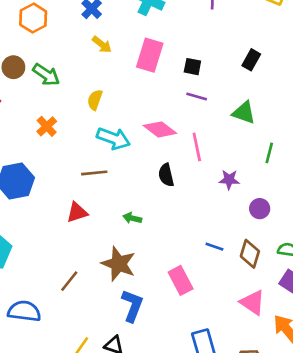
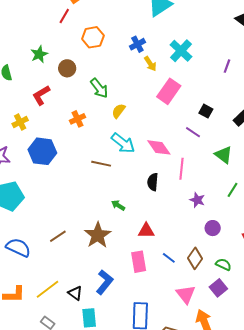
yellow arrow: (102, 44) -> (150, 64), moved
black square: (192, 67) -> (206, 111), moved
green arrow: (46, 75) -> (99, 88), moved
red triangle: (77, 212) -> (146, 231), moved
blue line: (214, 247) -> (169, 258), moved
blue L-shape: (132, 306) -> (105, 282), moved

